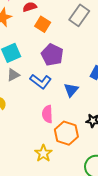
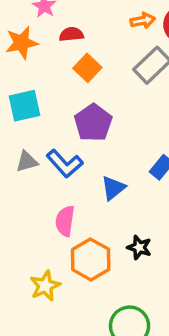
gray triangle: (13, 75) -> (27, 162), moved

